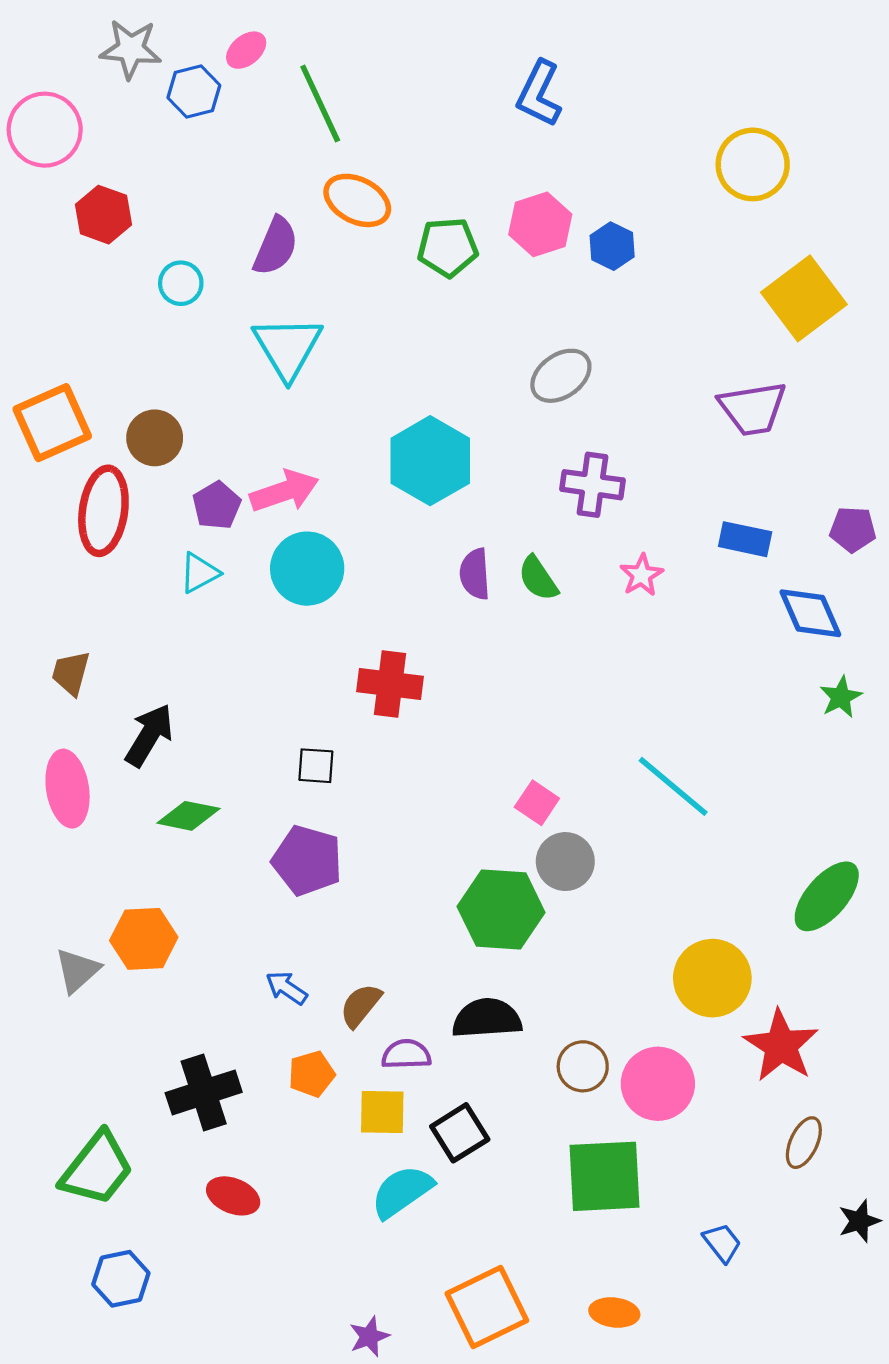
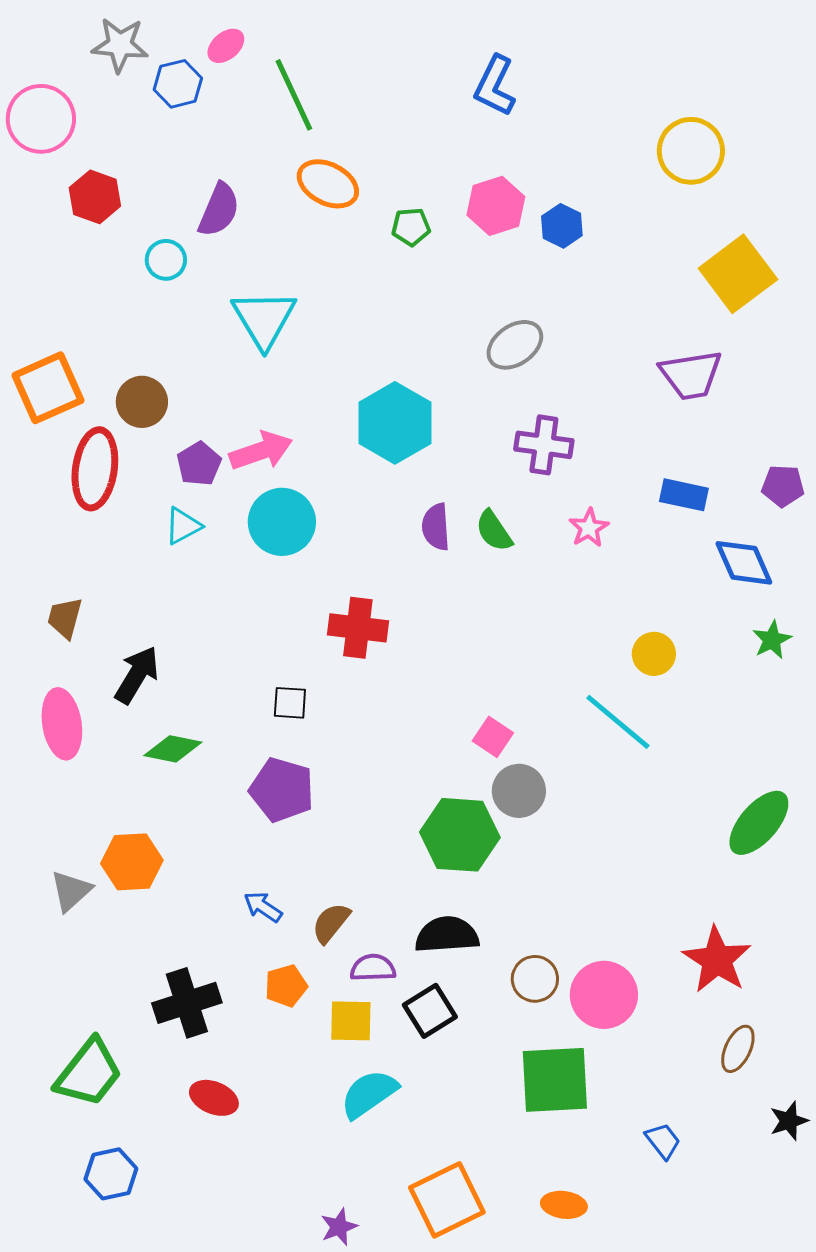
purple semicircle: (276, 246) -> (219, 210), moved
green pentagon: (448, 247) -> (411, 227), size x0.7
yellow circle: (712, 978) -> (654, 654), moved, size x0.6
black square: (460, 1133) -> (430, 1011), moved

